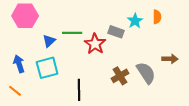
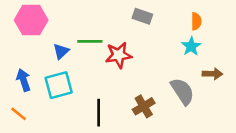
cyan star: (135, 21) -> (191, 46), moved
gray rectangle: (116, 32) -> (142, 16), moved
red star: (95, 44) -> (119, 55), turned 30
brown cross: (120, 76) -> (144, 106), moved

